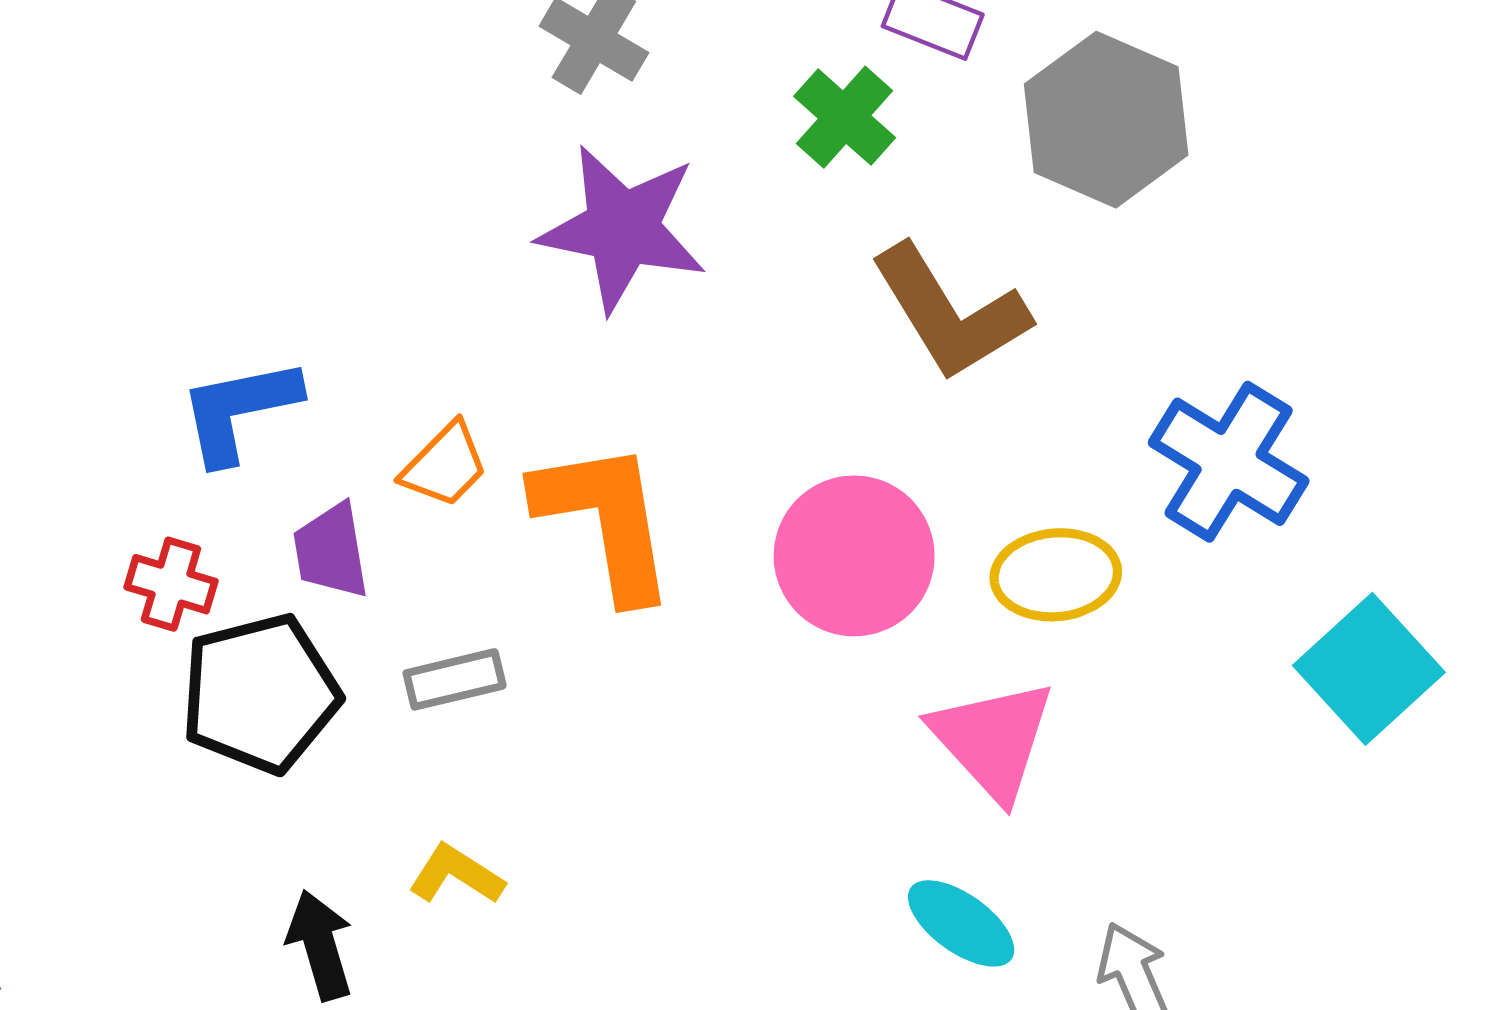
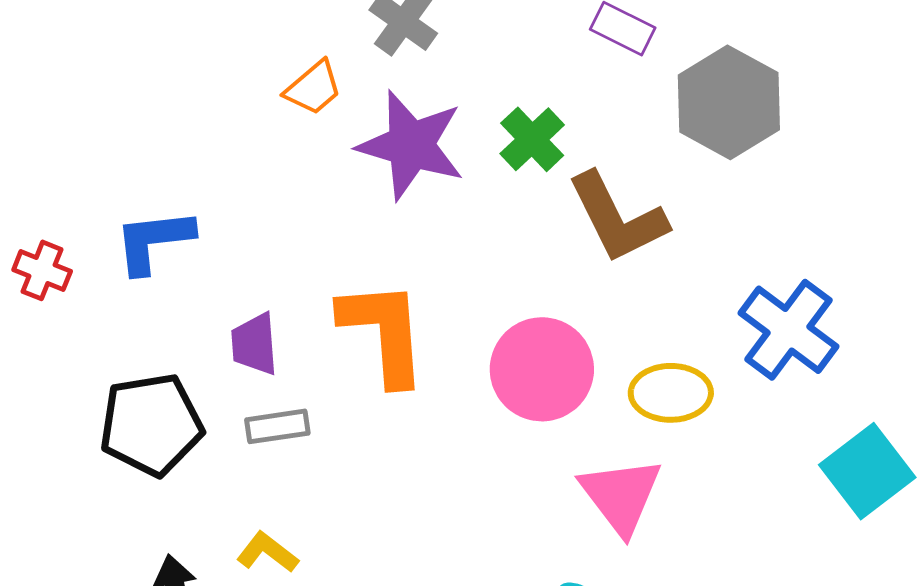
green cross: (845, 117) -> (532, 139), moved
orange trapezoid: (445, 465) -> (313, 88), moved
purple trapezoid: (331, 551) -> (254, 344), moved
red cross: (171, 584) -> (42, 270), moved

